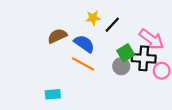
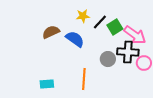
green square: (126, 53) -> (115, 27), moved
orange line: (83, 64) -> (84, 79), moved, turned 65

